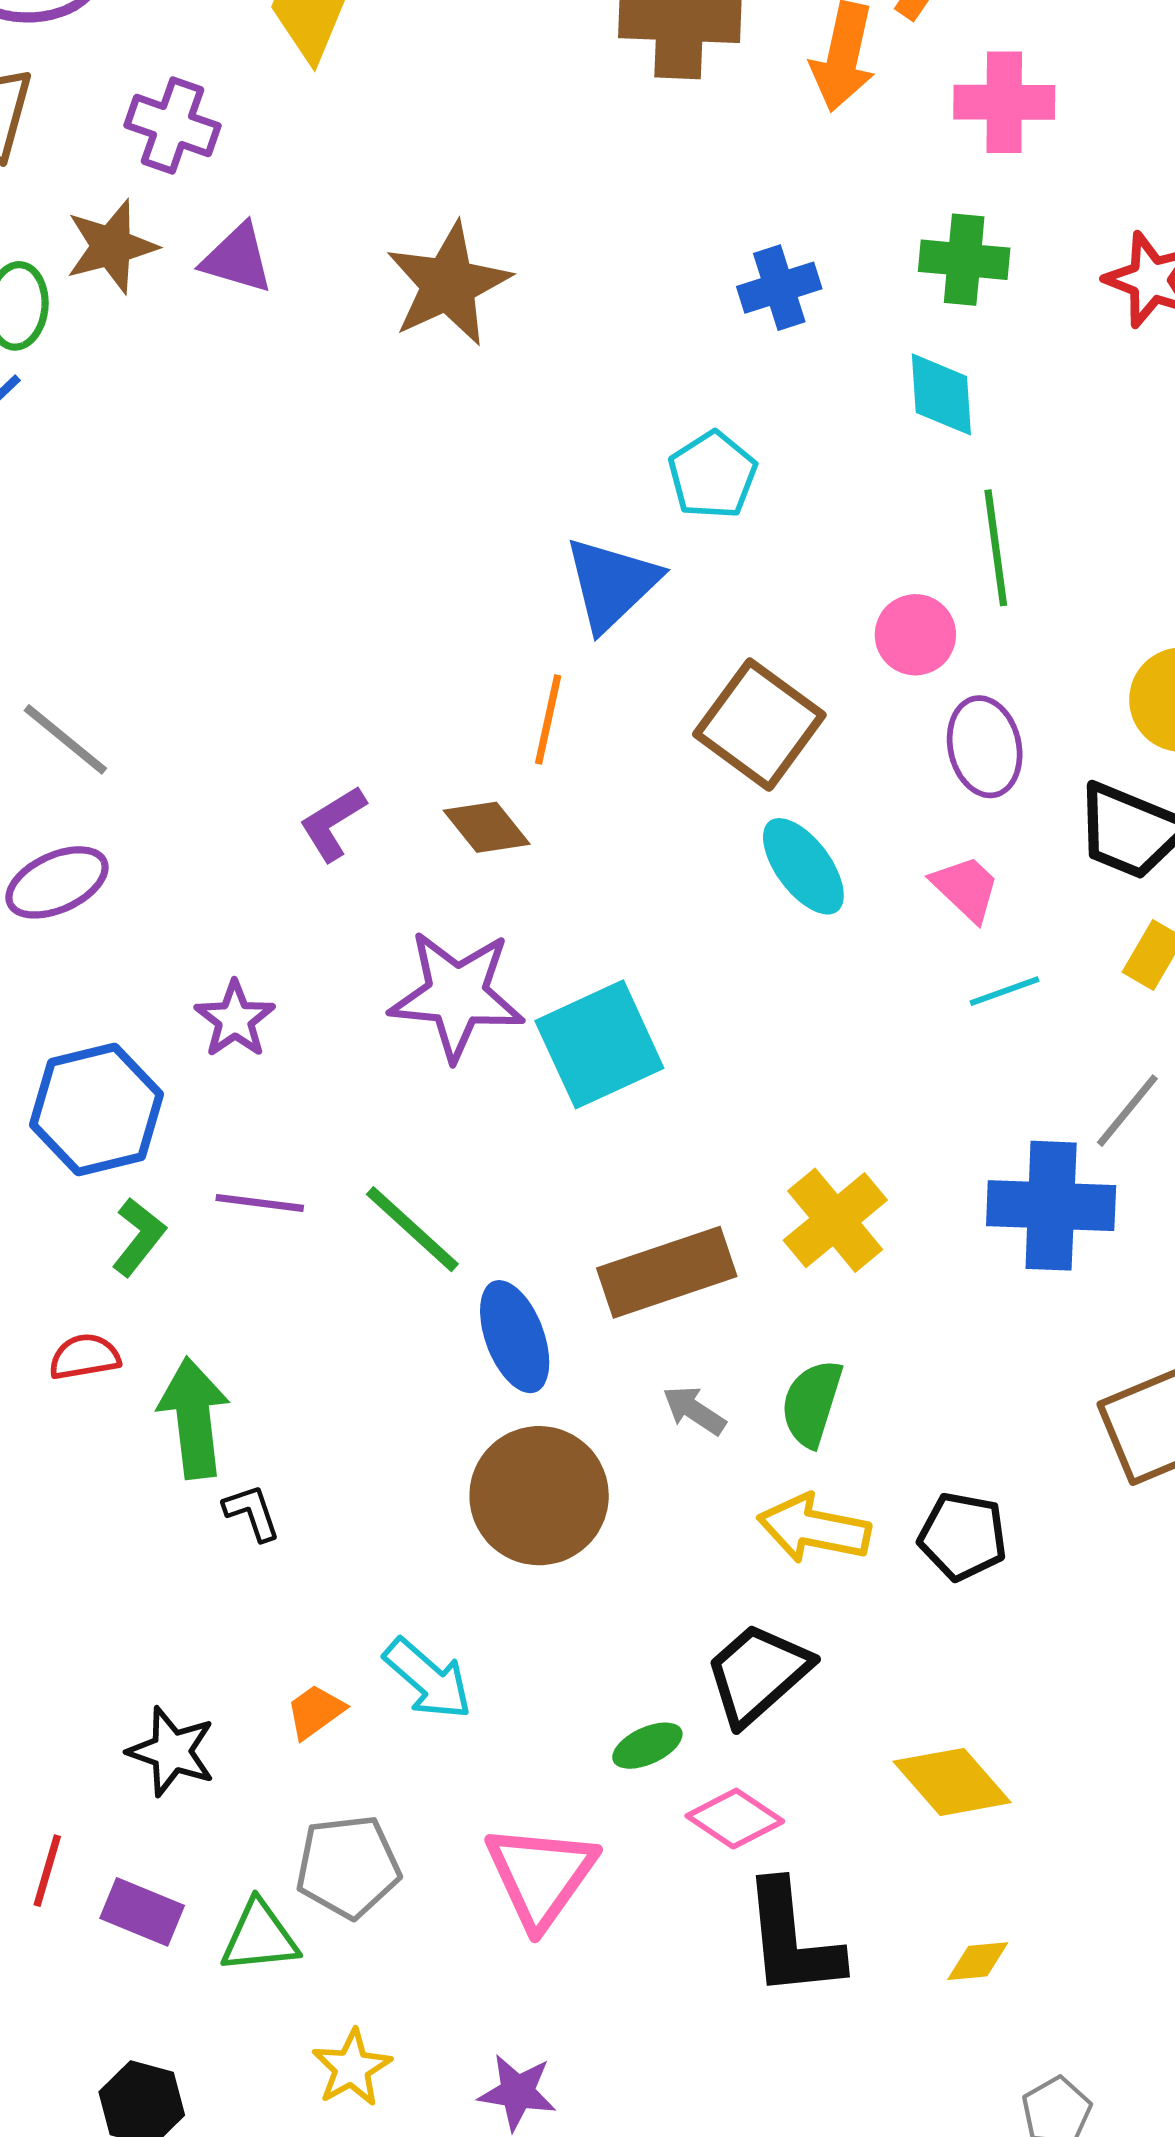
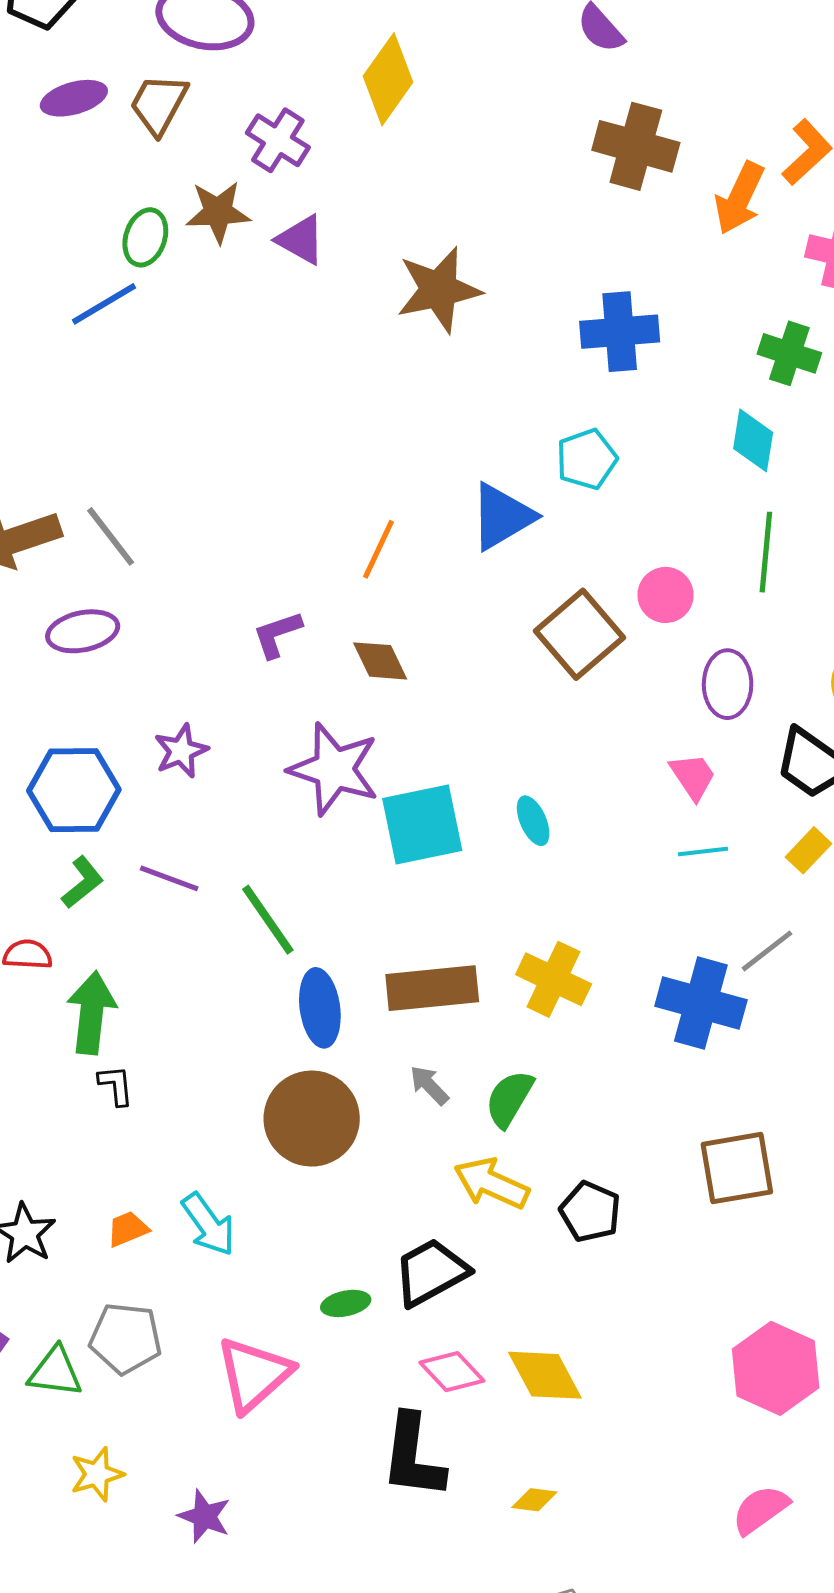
blue cross: (779, 288) -> (620, 332), moved, size x1.4
pink circle: (915, 635) -> (666, 595), moved
orange line: (548, 719) -> (379, 549), moved
cyan ellipse: (803, 866) -> (533, 821), moved, size x0.7
yellow cross: (835, 1220) -> (554, 979), turned -38
pink diamond: (735, 1819) -> (452, 1372), moved

